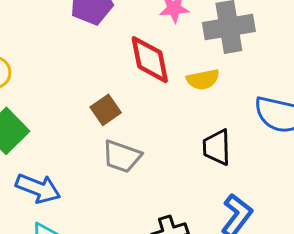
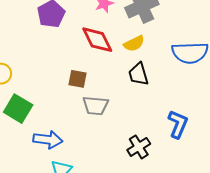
brown square: (106, 110) -> (78, 79), turned -30
black trapezoid: (217, 147) -> (138, 74), moved

